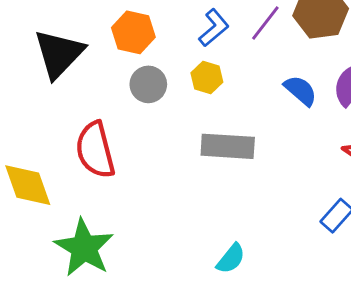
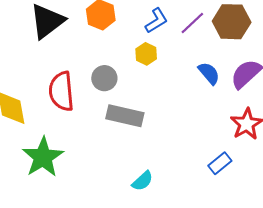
gray circle: (148, 84) -> (104, 78), moved
gray rectangle: (228, 146) -> (125, 116), moved

